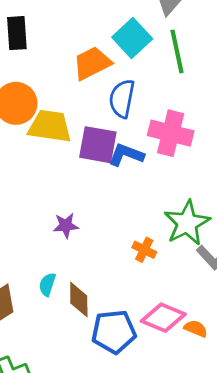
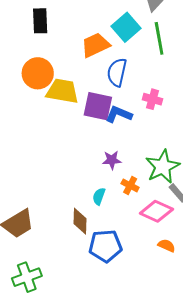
pink cross: (171, 133) -> (152, 99), size x0.6
purple star: (66, 225) -> (112, 160), moved
cyan semicircle: (47, 284) -> (99, 196), moved
pink diamond: (163, 318) -> (156, 211), moved

